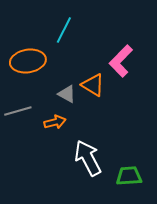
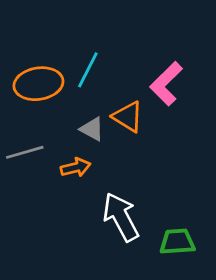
cyan line: (64, 30) -> (88, 70), moved

